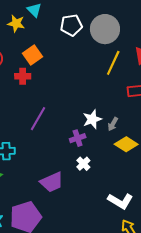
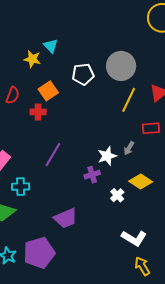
white pentagon: (71, 25) -> (83, 74), moved
gray arrow: (113, 124) -> (129, 148), moved
white cross: (83, 164) -> (117, 195), moved

